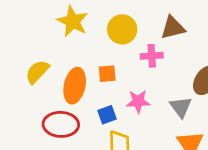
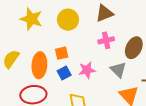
pink cross: (152, 56) -> (106, 40), moved
blue square: (107, 115) -> (64, 73), moved

